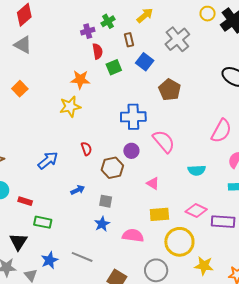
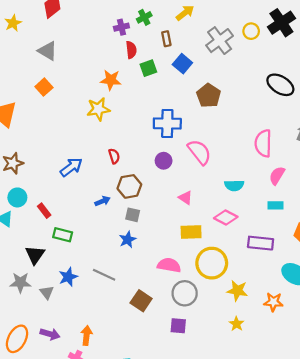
yellow circle: (208, 14) -> (251, 31), moved
gray triangle: (23, 45) -> (48, 51), moved
pink semicircle: (221, 131) -> (263, 143), turned 150
brown hexagon: (112, 168) -> (129, 186), moved
red rectangle: (25, 201) -> (44, 211), turned 32
pink diamond: (196, 210) -> (226, 217), moved
pink semicircle: (133, 235) -> (169, 265), moved

